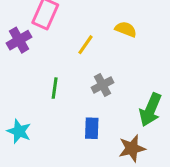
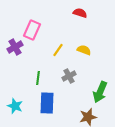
yellow semicircle: (126, 29) -> (84, 50), moved
blue rectangle: (92, 128) -> (47, 103), moved, size x1.5

